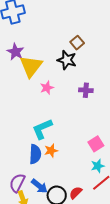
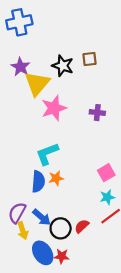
brown square: (77, 43) -> (89, 59), turned 32
black star: (67, 60) -> (63, 66), moved
pink star: (47, 88) -> (54, 108), size x1.6

